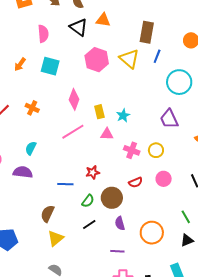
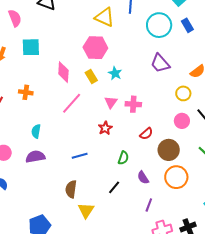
pink hexagon: (97, 60) -> (95, 48), moved
pink triangle: (107, 134) -> (111, 102), moved, turned -40
yellow circle: (156, 150) -> (183, 93), moved
red star: (93, 172) -> (105, 128), moved
pink circle: (164, 179) -> (182, 121), moved
brown circle: (112, 198) -> (169, 150), moved
green semicircle: (88, 201) -> (123, 158), moved
purple line: (117, 251) -> (149, 205), turned -56

